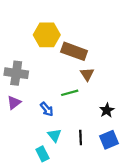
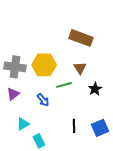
yellow hexagon: (47, 35) -> (44, 65), moved
brown rectangle: (74, 51) -> (81, 38), moved
black star: (107, 110) -> (95, 89), moved
cyan triangle: (54, 135) -> (23, 124), moved, turned 40

